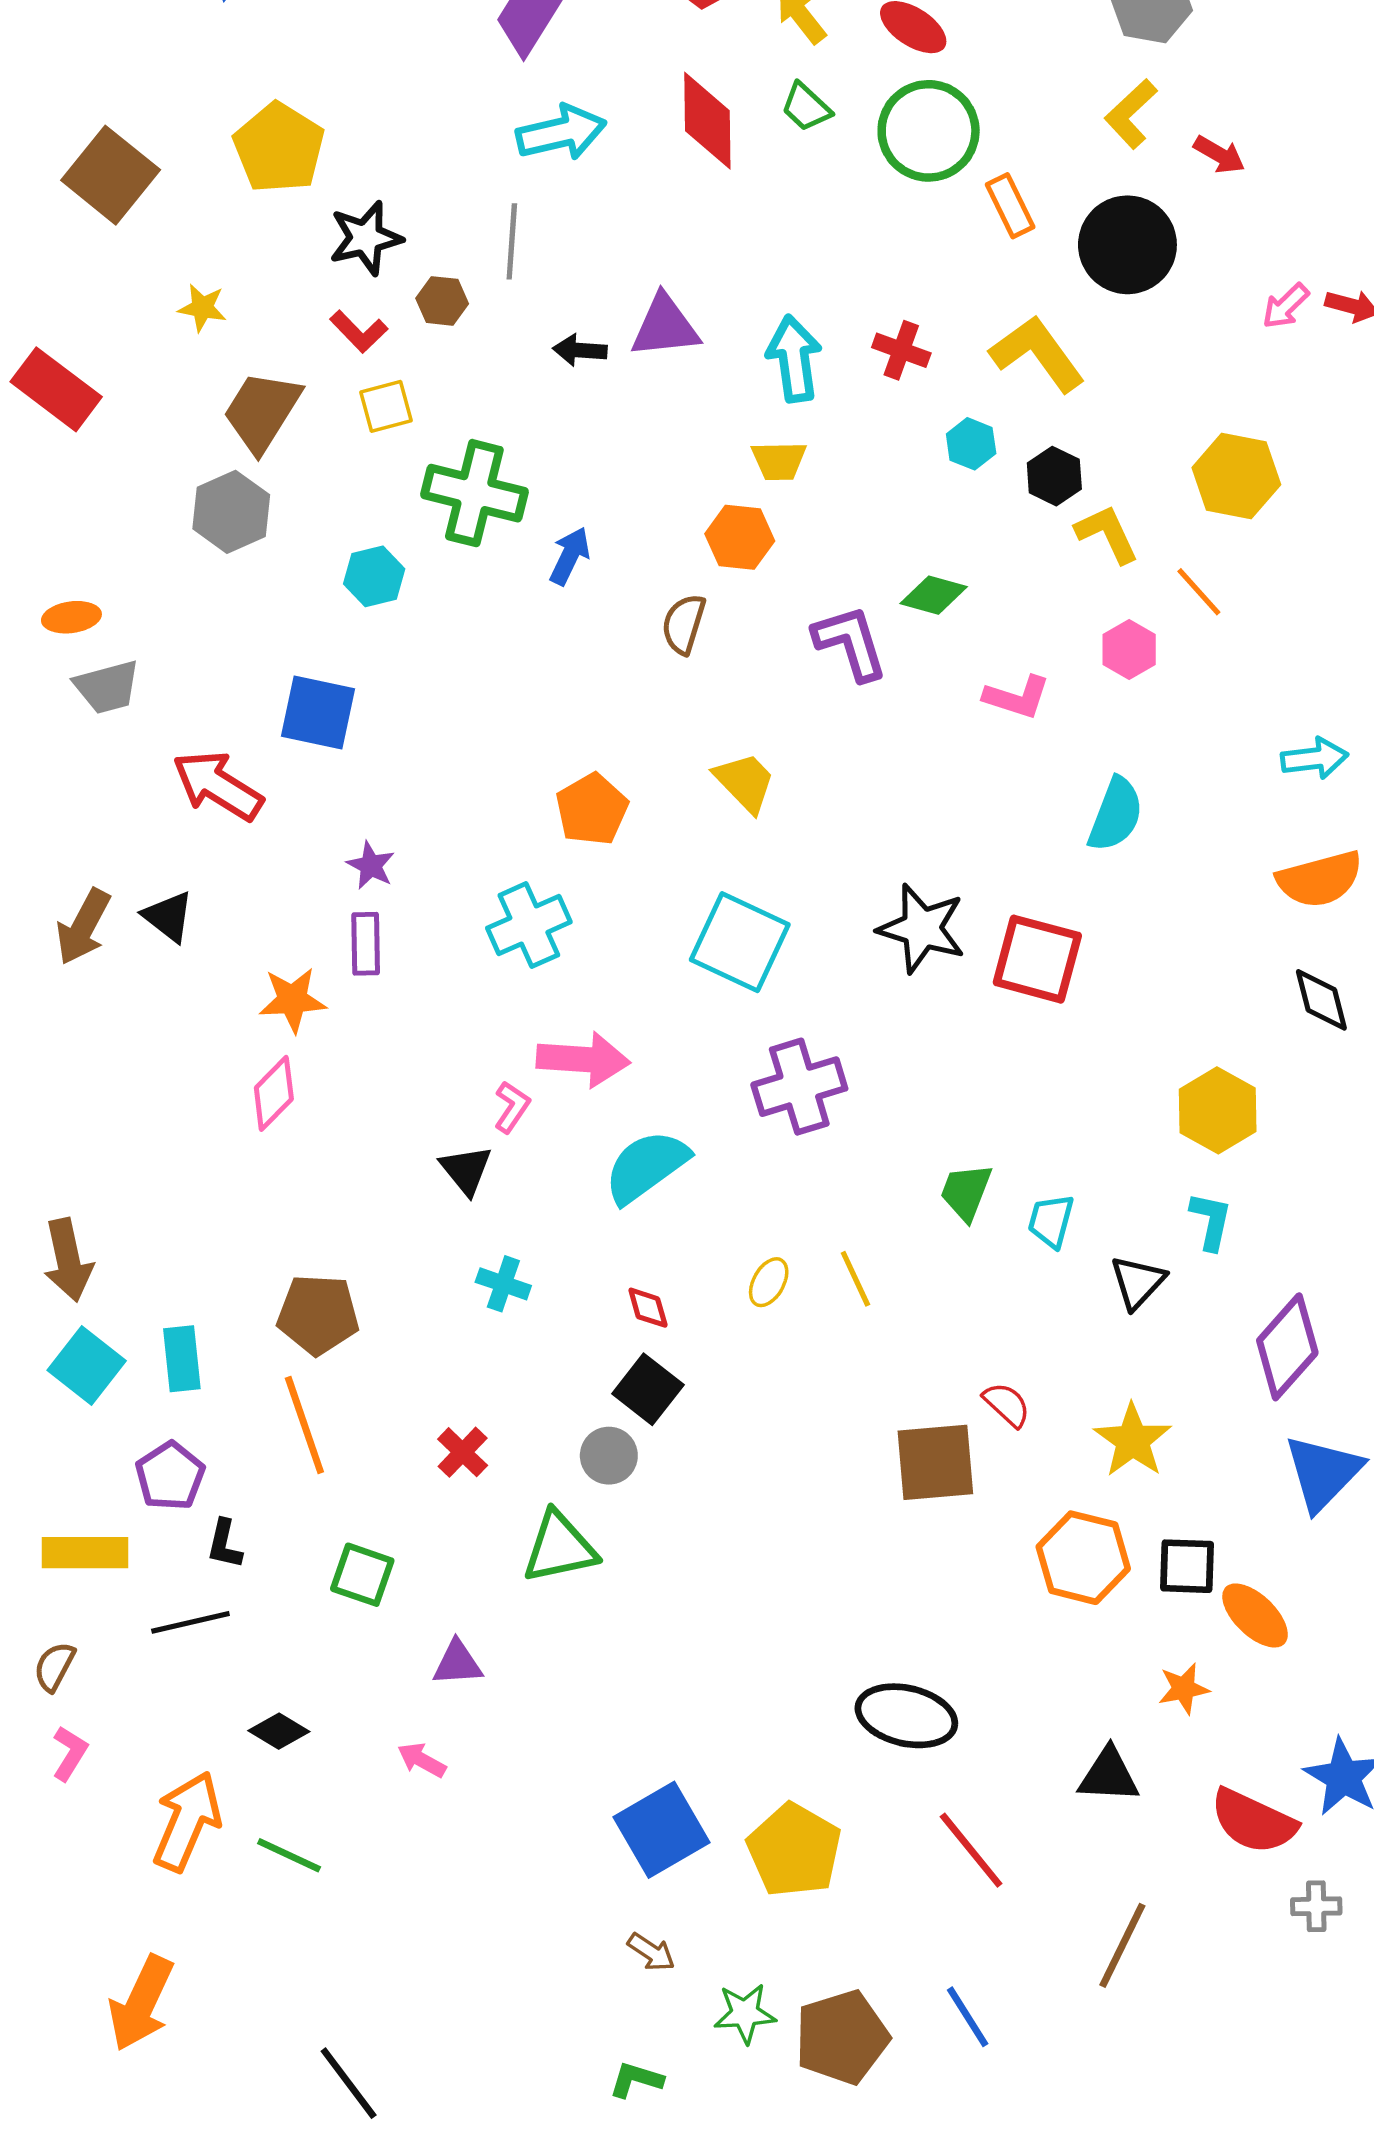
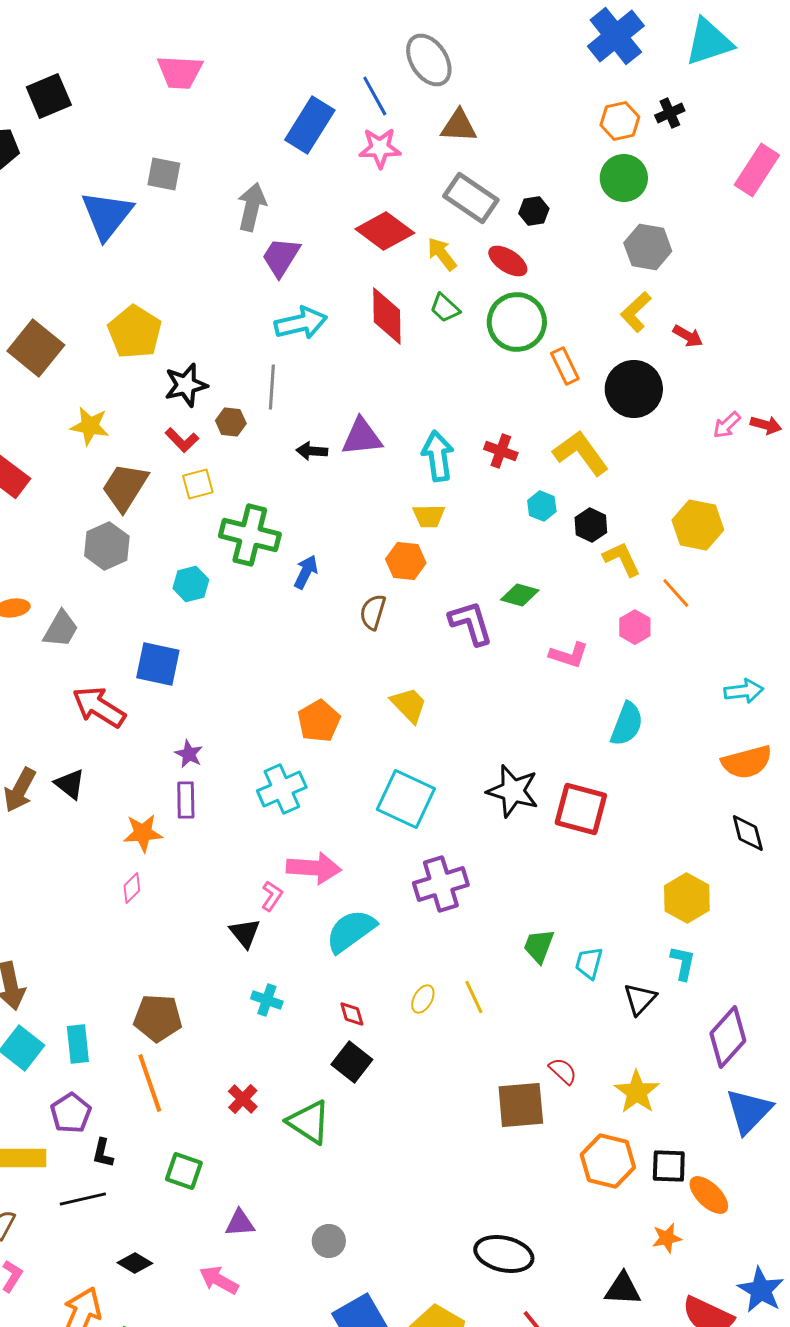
yellow star: (202, 308) -> (90, 426), size x1.4
gray trapezoid: (107, 687) -> (61, 629), moved, turned -45
pink diamond: (274, 1093) -> (132, 888), size x0.7
gray circle: (609, 1456) -> (329, 1241), moved
green triangle: (559, 1547) -> (309, 1122), moved, turned 45
pink arrow: (422, 1760) -> (219, 1280), size x1.4

